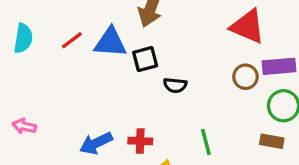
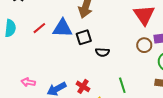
red triangle: (248, 26) -> (144, 15), turned 35
pink arrow: (24, 126) -> (28, 82), moved
red cross: (140, 141) -> (83, 86), turned 32

